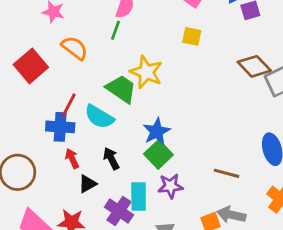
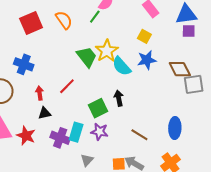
red line: (69, 105) -> (67, 86), moved
cyan semicircle: (99, 117) -> (122, 66), moved
blue cross: (60, 127) -> (24, 64), moved
blue star: (157, 131) -> (147, 60), moved
black arrow: (111, 158) -> (119, 98), moved
purple cross: (119, 211) -> (60, 138), turned -30

